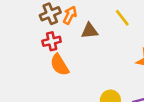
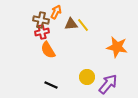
brown cross: (50, 14) -> (41, 20), moved, turned 35
yellow line: (122, 18) -> (83, 25), moved

